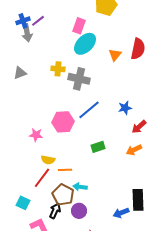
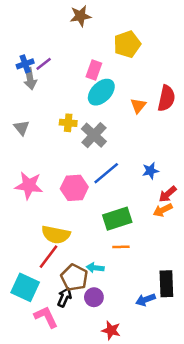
gray triangle: (20, 73) -> (21, 128), turned -48
gray cross: (79, 79) -> (94, 135), turned 30
pink star: (36, 135) -> (29, 185), moved, size x1.6
green rectangle: (98, 147) -> (117, 219), size x1.6
orange arrow: (134, 150) -> (163, 210), moved
yellow semicircle: (48, 160) -> (56, 235), size x1.6
orange line: (65, 170) -> (121, 247), moved
cyan square: (23, 203) -> (25, 287), size x1.6

